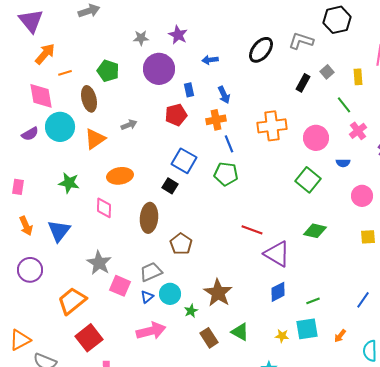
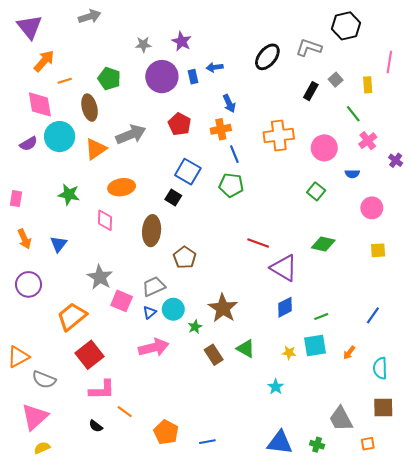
blue rectangle: (189, 90) -> (193, 77), moved
red pentagon: (176, 115) -> (179, 124), turned -30
gray arrow: (129, 125) -> (131, 134), size x1.8
green square: (308, 180) -> (316, 191), size x0.7
blue triangle: (59, 231) -> (58, 244), size x0.7

